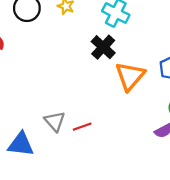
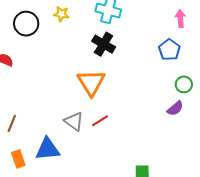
orange triangle: (130, 76) -> (91, 82), moved

